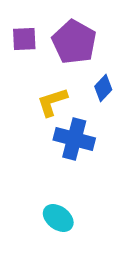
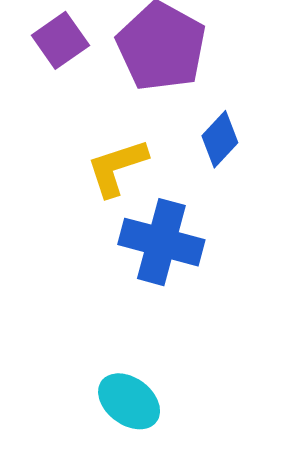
purple square: (24, 39) -> (60, 40), turned -32

